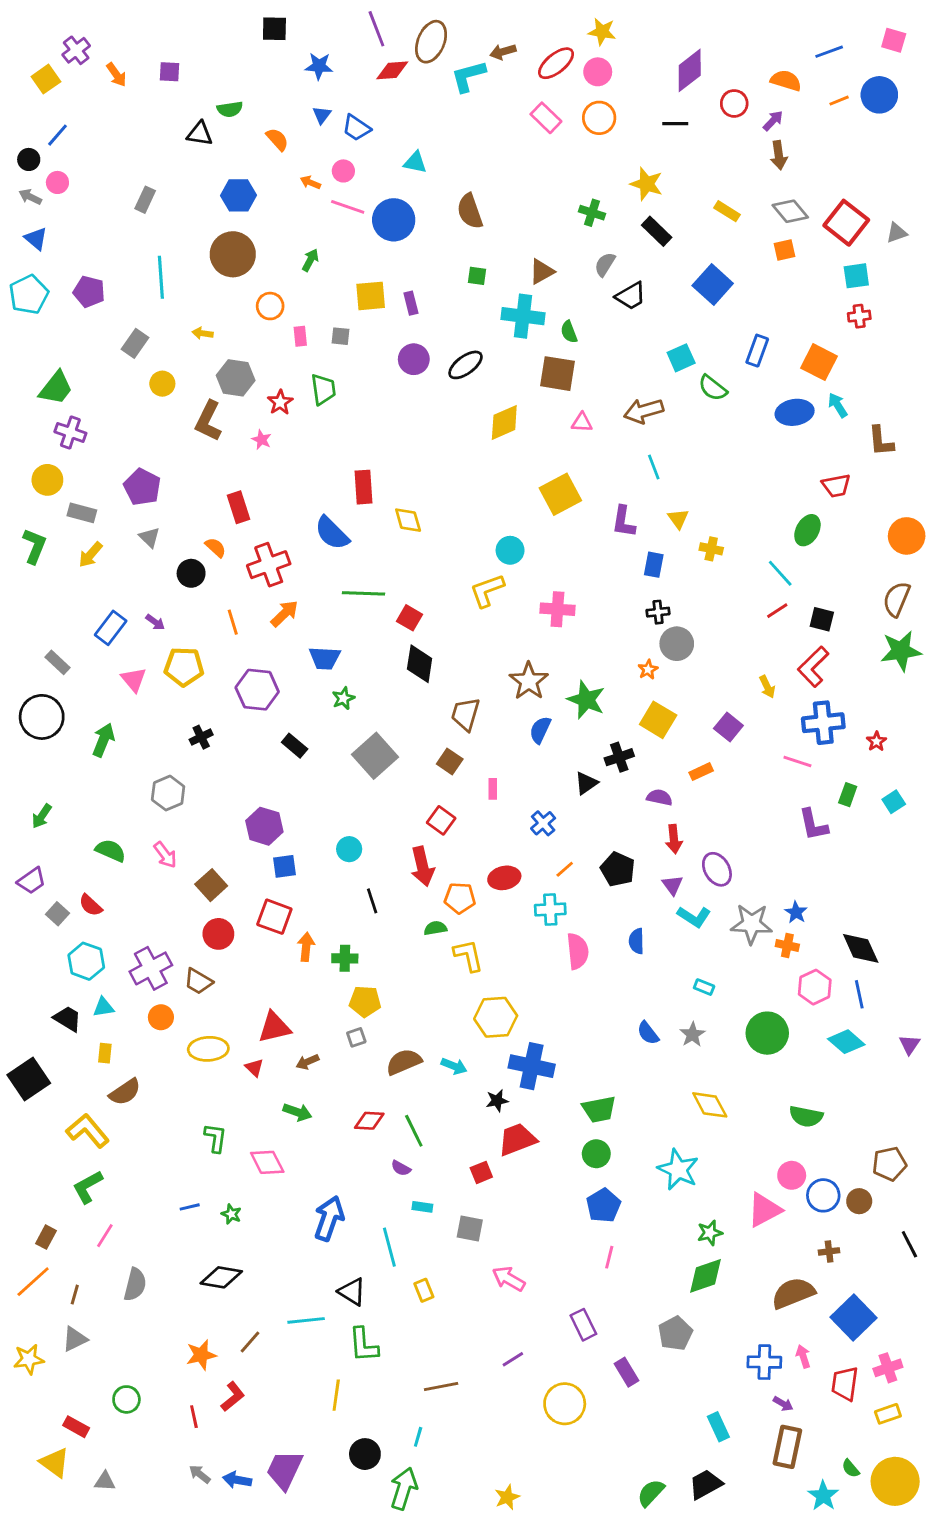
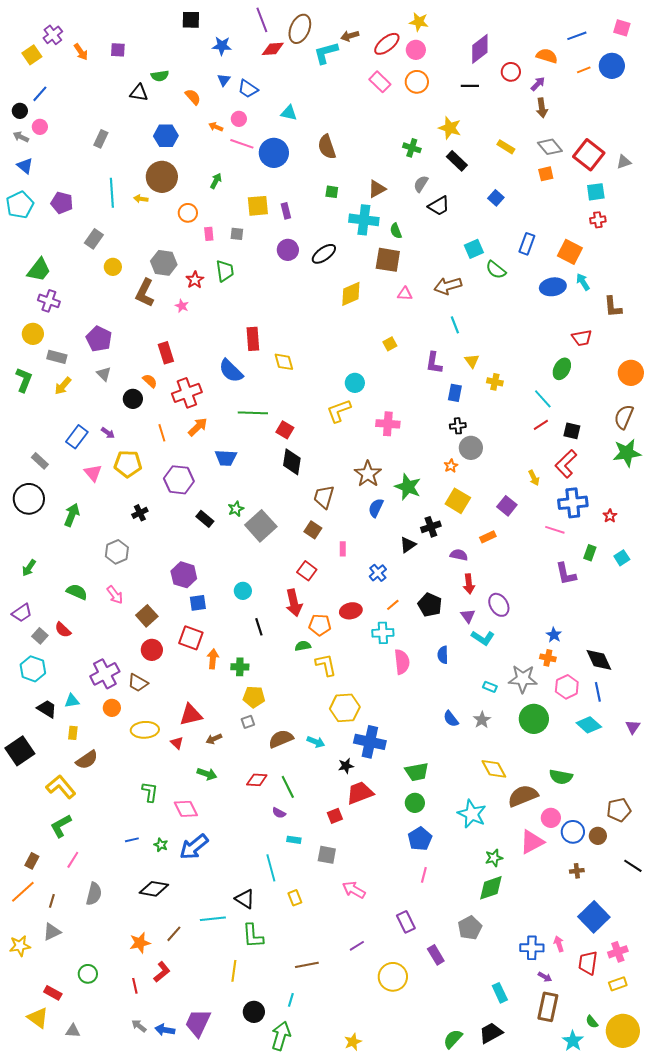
blue square: (713, 284) -> (496, 198), size x0.6
yellow arrow: (203, 333) -> (141, 199), moved
yellow square: (560, 494) -> (390, 344), size x0.5
green star: (343, 698) -> (236, 509), moved
gray star: (751, 924) -> (523, 679), moved
cyan hexagon: (86, 961) -> (33, 669), moved
blue arrow: (329, 1218) -> (194, 847), moved, turned -148
black line: (909, 1244) -> (633, 866), turned -30
brown semicircle: (793, 1293) -> (523, 796), moved

